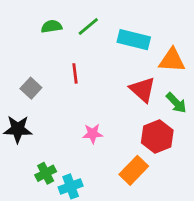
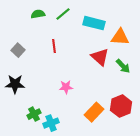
gray square: (31, 88) -> (18, 50), moved
red hexagon: (157, 137) -> (121, 106), moved

